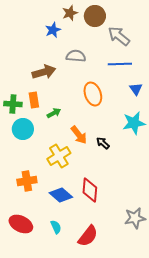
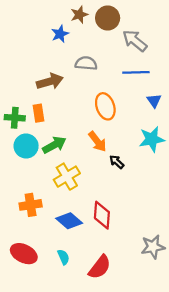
green arrow: (54, 113) -> (54, 145), moved, size x1.5
orange arrow: (79, 135) -> (97, 141), moved

